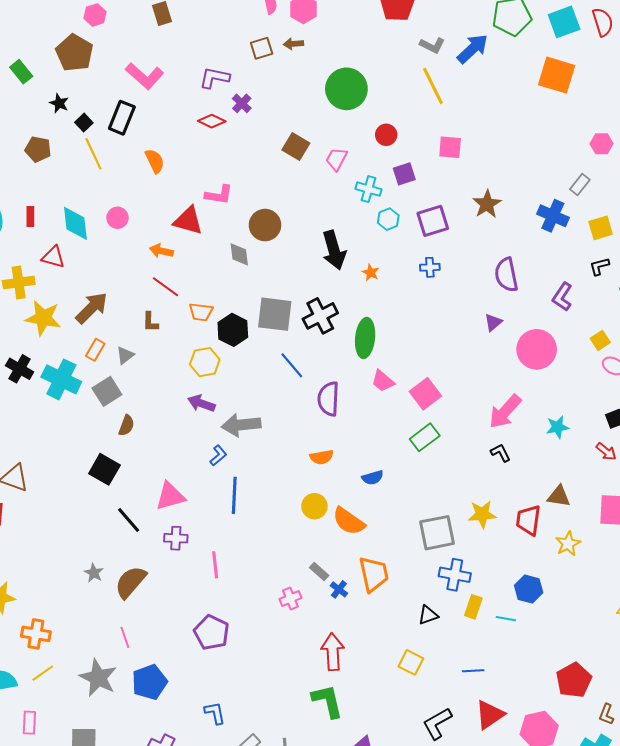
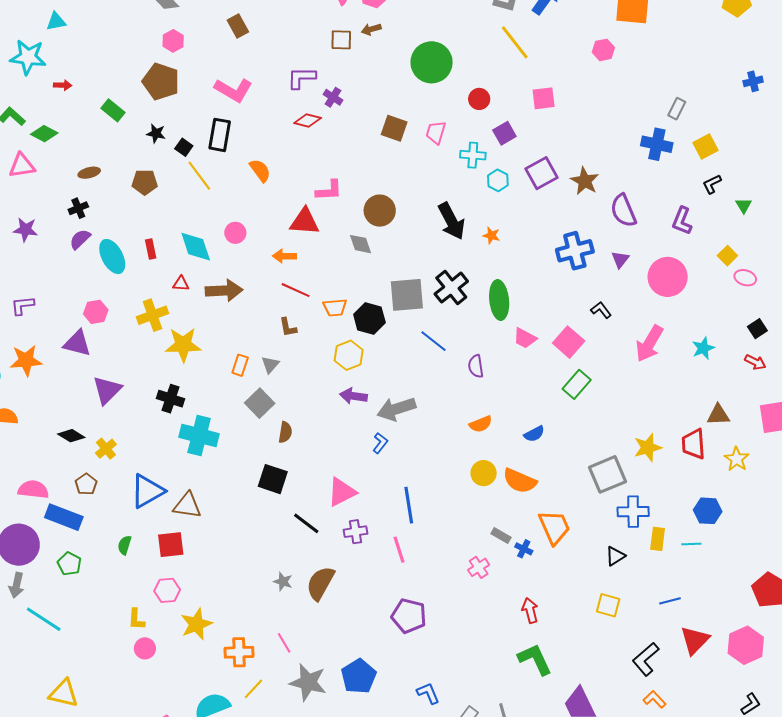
brown square: (262, 48) -> (341, 40), turned 30
pink hexagon: (602, 144) -> (603, 50), moved
brown star: (487, 204) -> (585, 181), moved
red triangle: (53, 257) -> (181, 284), size x0.7
blue cross: (430, 267) -> (575, 251), moved, size x1.8
brown arrow: (92, 308) -> (224, 291), moved, turned 54
cyan cross: (61, 379) -> (199, 435), moved
purple semicircle: (329, 399) -> (476, 366), size x0.7
black L-shape: (501, 453) -> (601, 310), moved
blue line: (234, 495) -> (409, 505), moved
pink line: (125, 637) -> (284, 643), moved
red arrow: (333, 652) -> (530, 611), size x0.7

